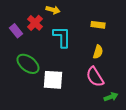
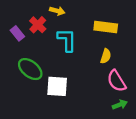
yellow rectangle: (98, 25) -> (106, 27), size x1.5
pink semicircle: (95, 77) -> (117, 81), moved

